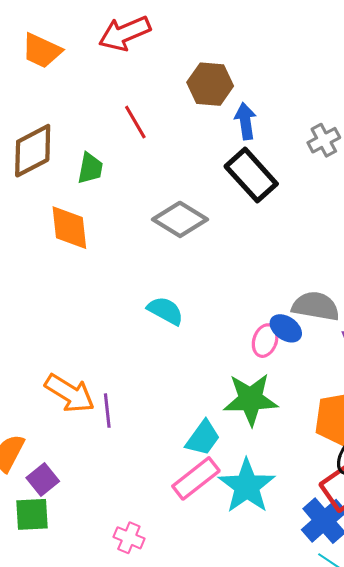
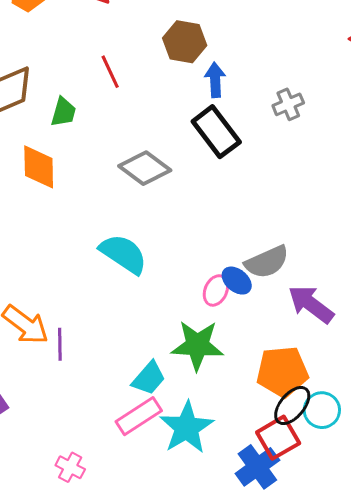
gray semicircle: (316, 306) -> (267, 262), turned 141
cyan semicircle: (165, 311) -> (123, 254), size x1.4

